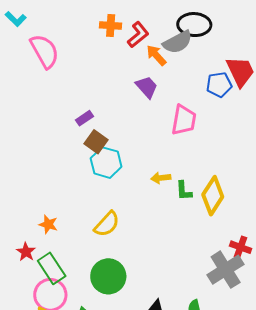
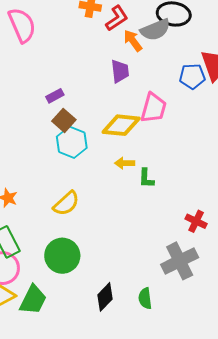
purple trapezoid: (147, 87) -> (120, 71), turned 30
yellow diamond: (213, 196) -> (121, 125), moved, turned 57
red cross: (241, 247) -> (196, 221), moved

